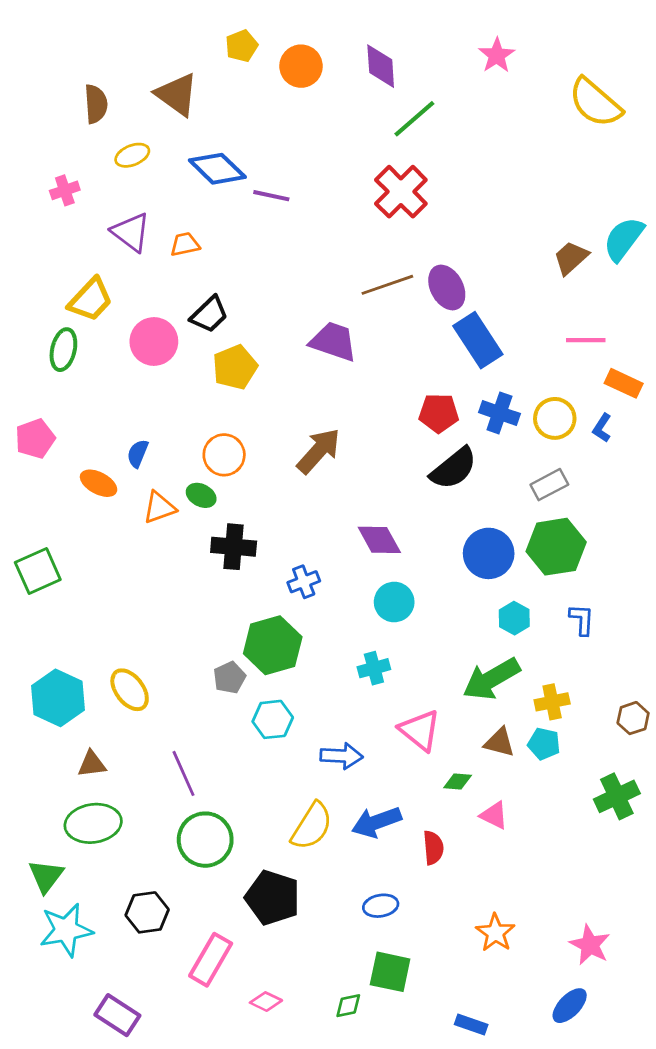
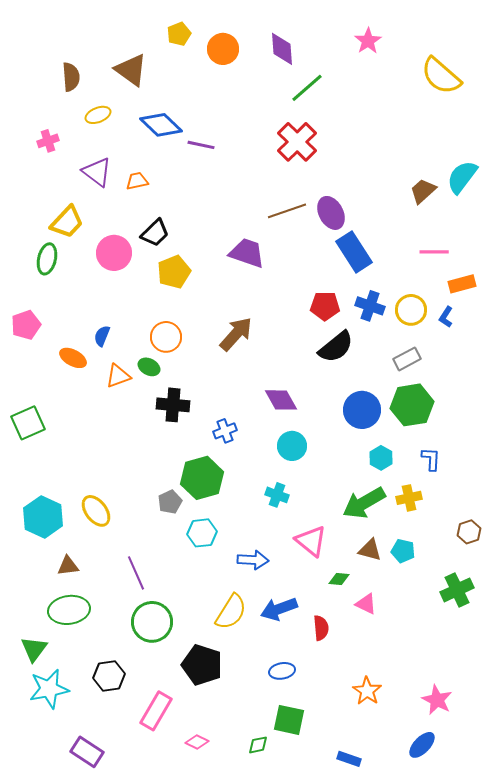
orange rectangle: (624, 383) -> (462, 284), turned -40
cyan cross: (374, 668) -> (277, 495), turned 35
yellow cross: (552, 702) -> (409, 498), moved

